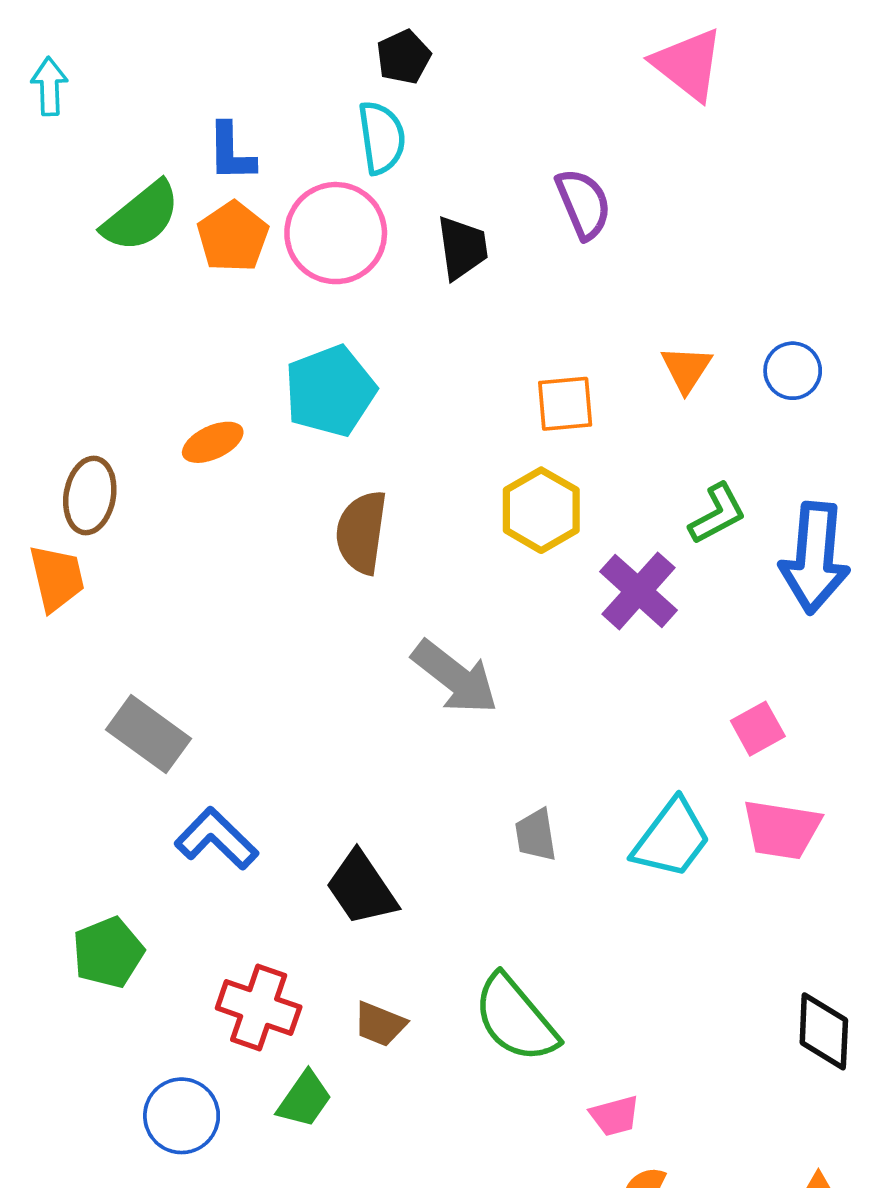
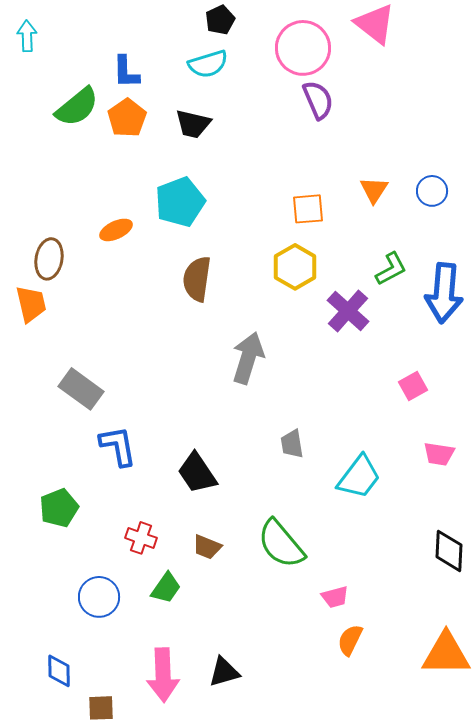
cyan semicircle: (382, 138) -> (208, 64), turned 81
pink circle: (336, 233) -> (303, 48), moved
black trapezoid: (462, 248) -> (193, 124), moved, turned 111
gray arrow: (455, 677) -> (248, 358), turned -111
pink trapezoid: (782, 830) -> (439, 454), moved, size x0.7
blue L-shape: (216, 839) -> (118, 446), turned 36
cyan trapezoid: (672, 839) -> (359, 477), moved
red cross: (259, 1008) -> (141, 538), size x0.7

